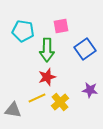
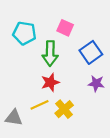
pink square: (61, 26) -> (65, 28), turned 35
purple star: (90, 90) -> (96, 83), moved

